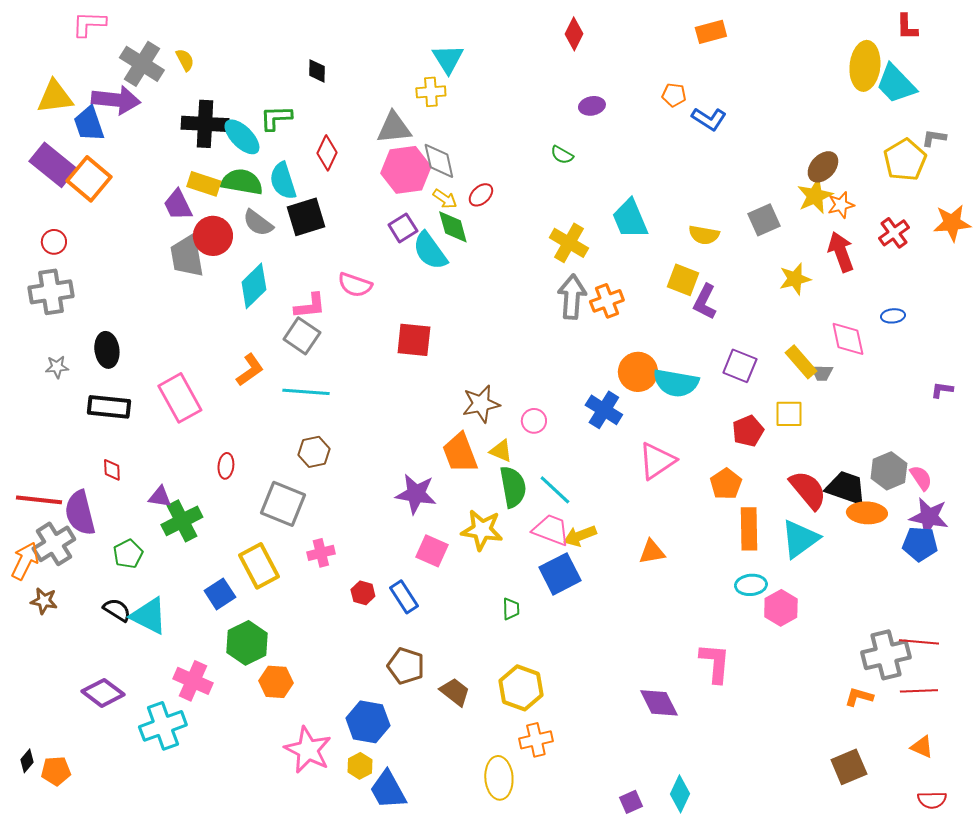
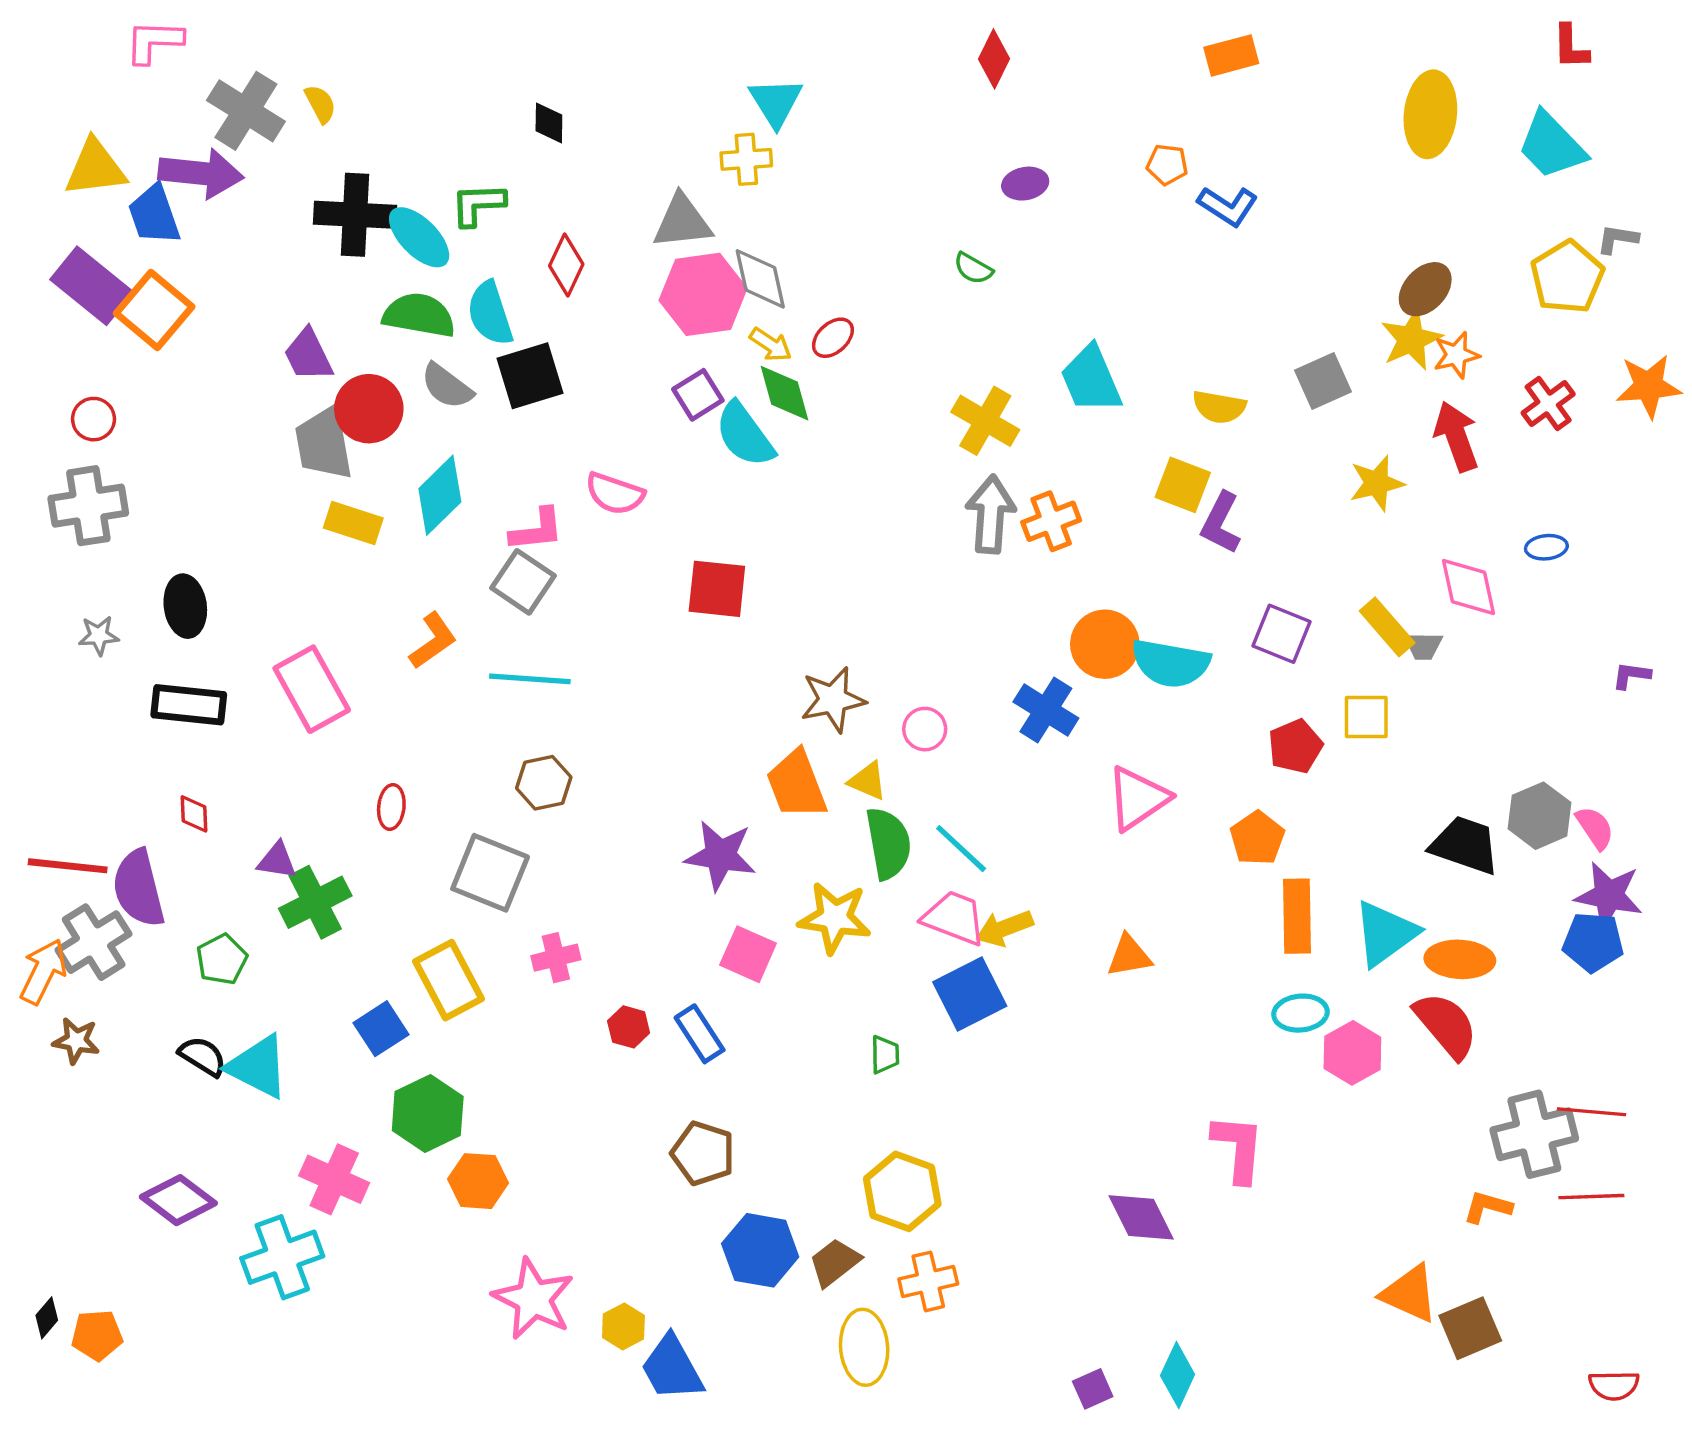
yellow ellipse: (865, 66) -> (1430, 114), moved
yellow rectangle: (204, 184) -> (353, 523), moved
red semicircle: (808, 490) -> (1446, 1025), moved
orange ellipse: (867, 513) -> (1460, 959), moved
brown trapezoid: (455, 692) -> (835, 1262), moved, turned -76
blue hexagon: (368, 722) -> (760, 1250), moved
orange triangle: (922, 747) -> (1410, 1294), moved, size x1.5

